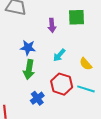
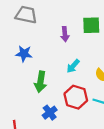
blue star: (28, 48) -> (24, 54), moved

